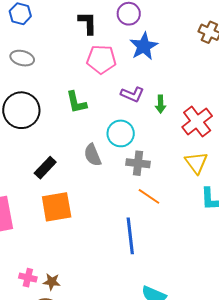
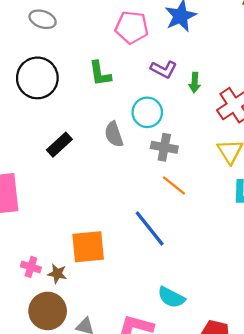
orange square: (57, 207) -> (88, 247), moved
blue line: (130, 236) -> (150, 228), turned -36

